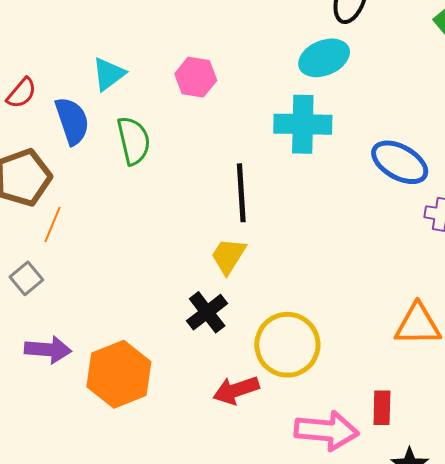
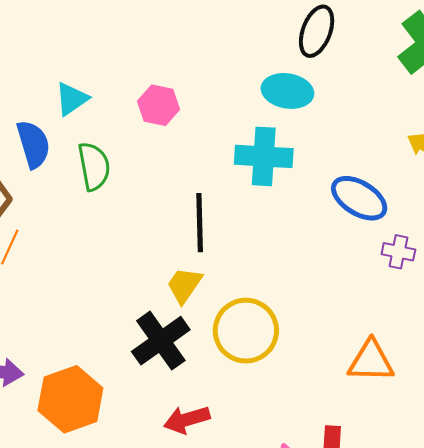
cyan ellipse: (324, 58) -> (287, 91), turned 30
black cross: (207, 312) -> (161, 341), size x1.4
yellow circle: (287, 345) -> (246, 331), moved

